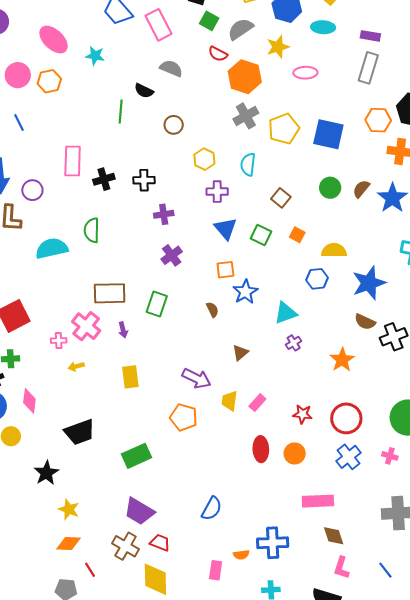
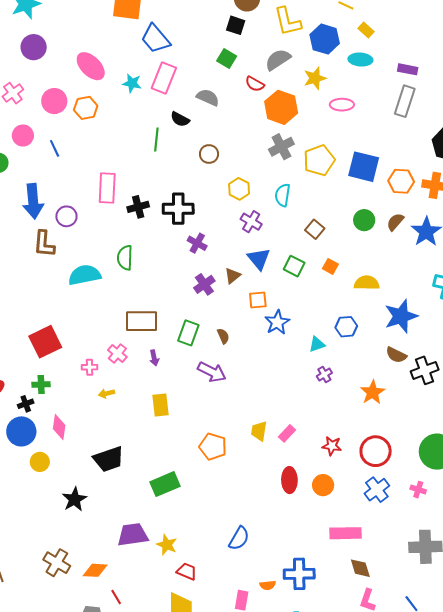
green square: (209, 21) -> (227, 58), moved
pink rectangle: (158, 25) -> (164, 78), moved, turned 48
orange hexagon: (378, 120) -> (401, 181), moved
black cross: (144, 180) -> (178, 209), size x1.4
purple cross: (217, 192) -> (251, 222), turned 30
purple cross: (164, 214) -> (197, 243), turned 36
blue hexagon: (317, 279) -> (346, 327), moved
brown semicircle: (212, 310) -> (223, 336), moved
cyan triangle: (285, 313) -> (317, 344), size x0.7
pink cross: (86, 326) -> (117, 353), size x0.7
brown triangle: (240, 353) -> (233, 276), moved
purple arrow: (197, 378) -> (212, 372), moved
yellow star: (69, 509) -> (167, 545), moved
purple trapezoid: (139, 511) -> (133, 535), moved, turned 140
brown cross: (126, 546) -> (57, 563), moved

